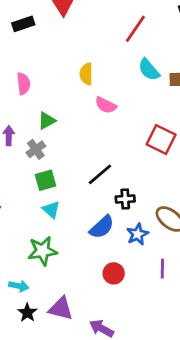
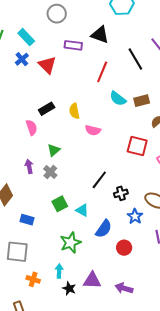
black rectangle: (23, 24) -> (47, 109), moved
green square: (46, 180) -> (60, 204), moved
cyan triangle: (51, 210) -> (82, 210), moved
blue semicircle: (102, 227) -> (104, 229), moved
cyan arrow: (19, 286) -> (59, 271), turned -88

